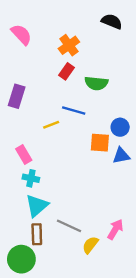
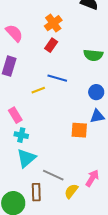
pink semicircle: (21, 34) -> (14, 33), moved
green semicircle: (96, 83) -> (93, 55), moved
orange square: (100, 143) -> (79, 130), moved
brown rectangle: (37, 234) -> (36, 192), moved

